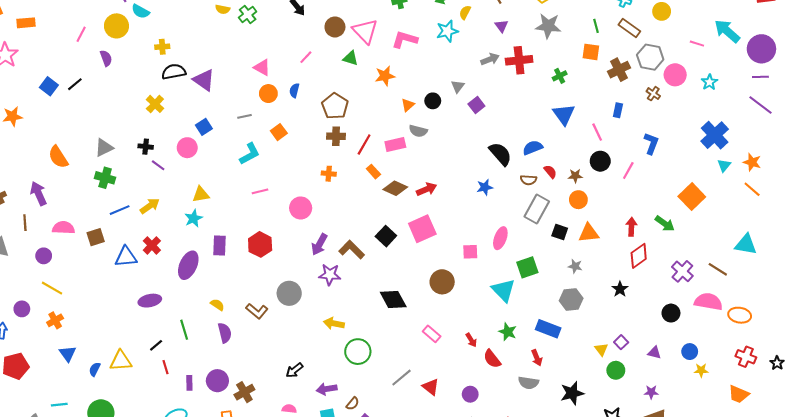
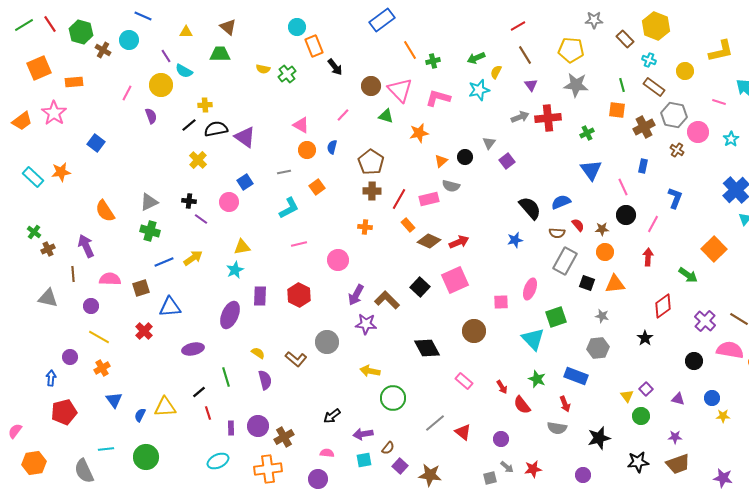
black line: (75, 84) -> (189, 125), moved
red arrow: (631, 227) -> (648, 257), moved
red cross: (152, 245) -> (144, 331), moved

